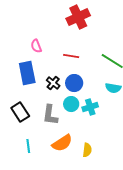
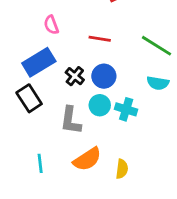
blue rectangle: (27, 73) -> (39, 62), turned 70
cyan cross: (90, 107) -> (126, 109), turned 35
black rectangle: (20, 112) -> (29, 98), moved

